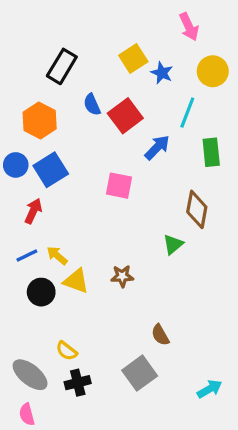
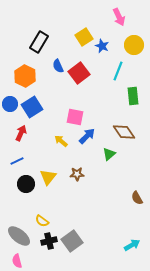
blue arrow: (157, 147) -> (87, 136), moved
brown diamond: (197, 209) -> (124, 132), turned -45
yellow arrow: (57, 256) -> (61, 141), moved
yellow triangle: (76, 281) -> (48, 177), turned 48
brown semicircle: (160, 335) -> (137, 198), moved
gray square: (140, 373) -> (72, 241), moved

